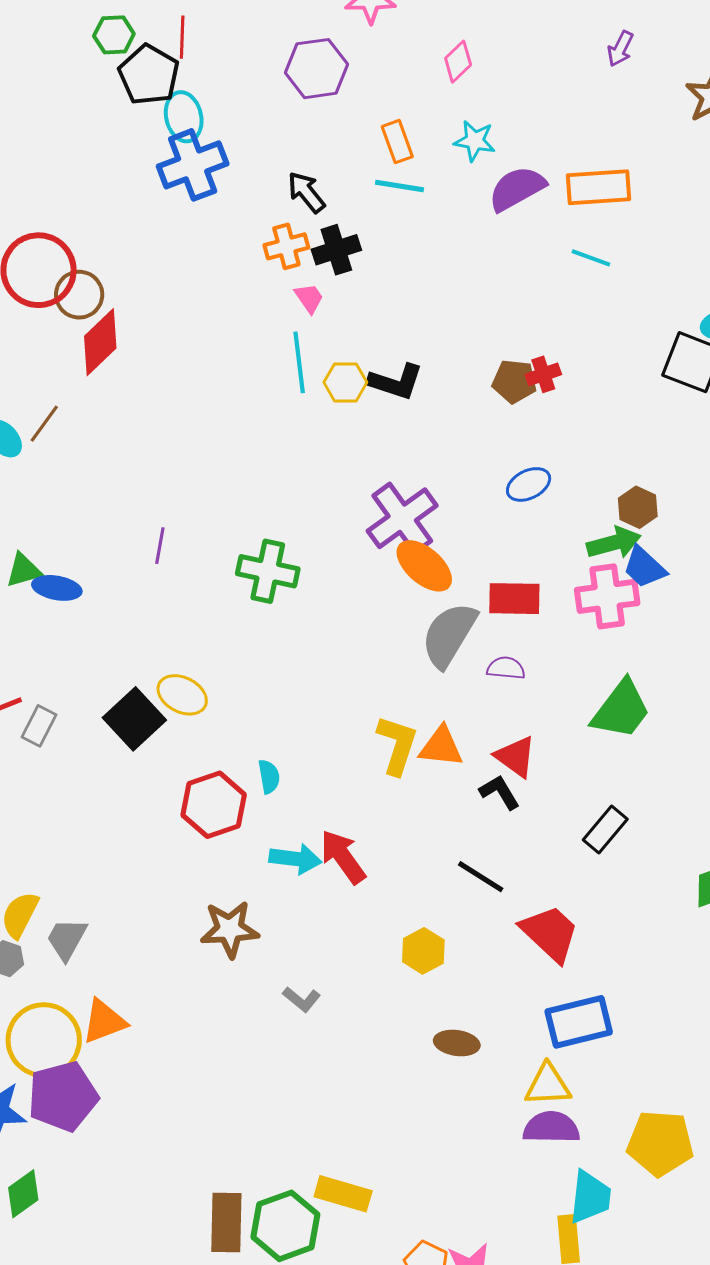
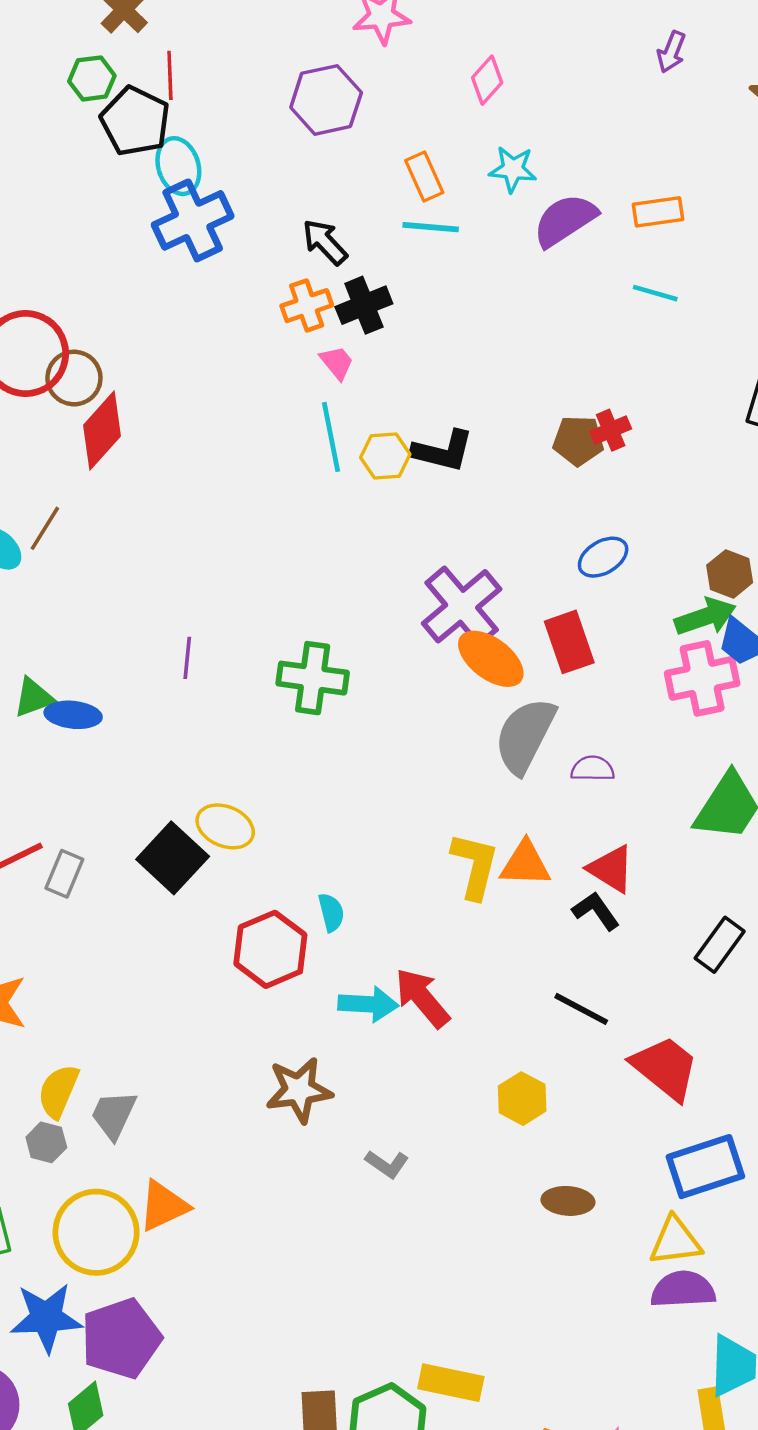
orange rectangle: (598, 187) -> (658, 212), size x0.7
red rectangle: (514, 599) -> (569, 642), moved, turned 74
purple pentagon: (63, 1096) -> (121, 1338), moved

